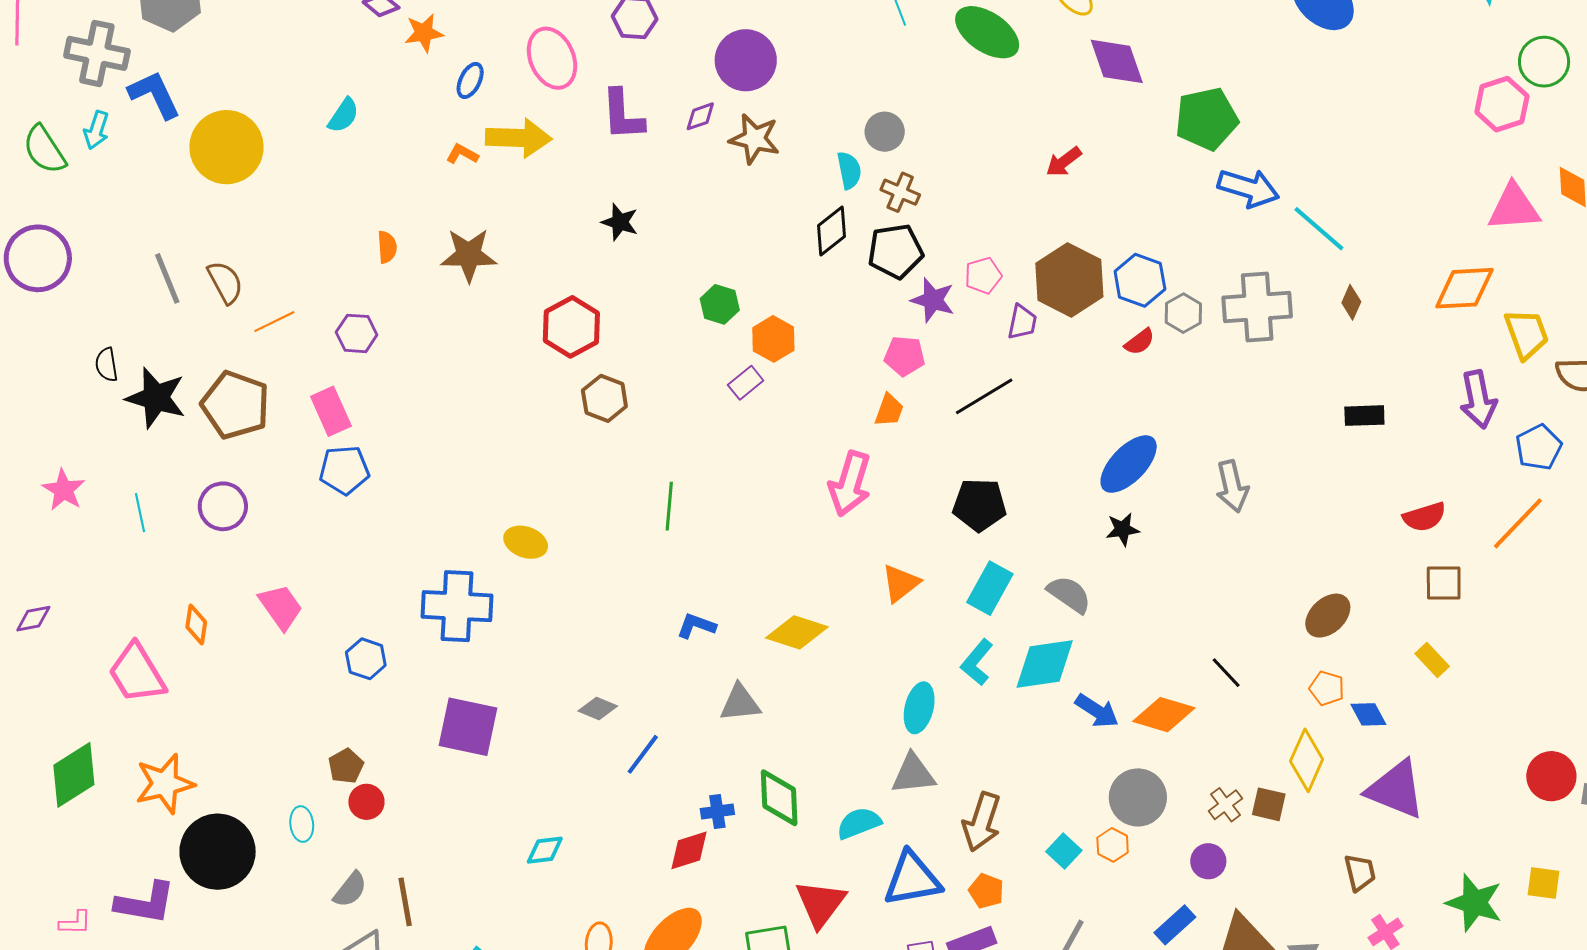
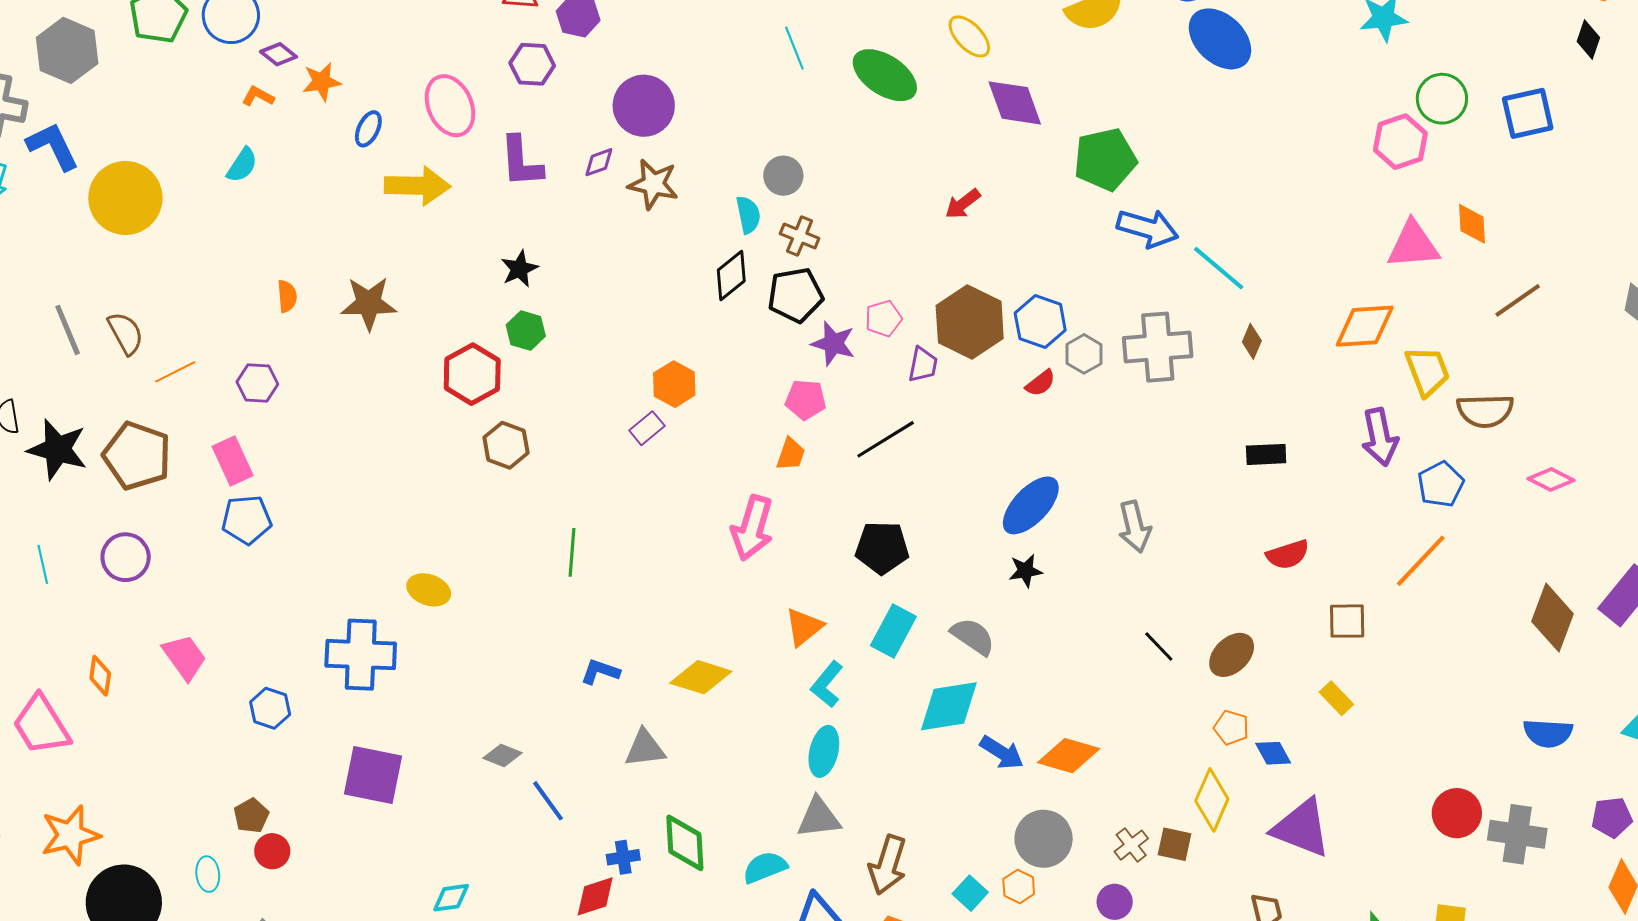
orange L-shape: (462, 154) -> (258, 96), moved
black star: (620, 222) -> (519, 269), turned 30
green hexagon: (720, 304) -> (526, 331), moved
red semicircle: (1424, 517) -> (1288, 554), moved
cyan L-shape: (977, 662) -> (827, 684), moved
black line: (1226, 673) -> (1159, 647), moved
blue line: (643, 754) -> (548, 801), turned -72

